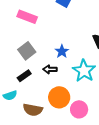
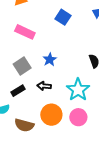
blue star: (62, 51) -> (50, 60), moved
pink circle: (79, 109) -> (78, 117), moved

